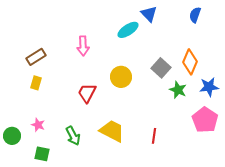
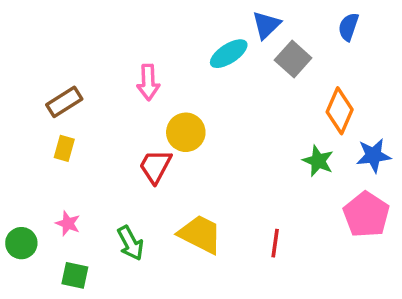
blue triangle: (149, 14) -> (266, 25), turned 30
gray square: (161, 68) -> (293, 59), moved
yellow circle: (121, 77) -> (186, 132), moved

